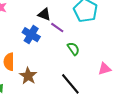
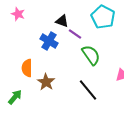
green semicircle: (73, 49) -> (91, 55), size x1.5

